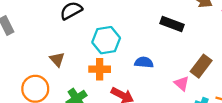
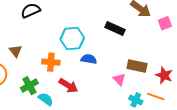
cyan hexagon: (106, 40) -> (72, 39), moved
brown rectangle: (201, 66) -> (137, 66), turned 60

